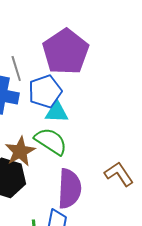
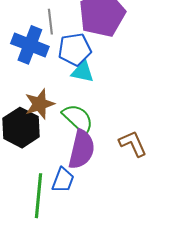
green semicircle: (51, 141) -> (78, 119), moved

